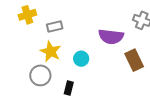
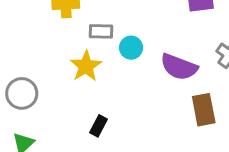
cyan circle: (81, 59) -> (131, 48), moved
gray circle: (40, 75) -> (22, 93), moved

